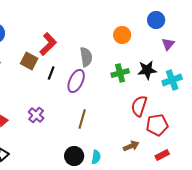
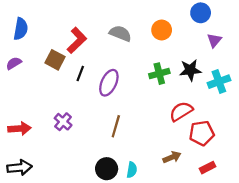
gray semicircle: (86, 57) -> (120, 33), moved, turned -60
red semicircle: (139, 106) -> (181, 111), turned 40

